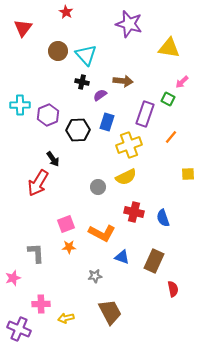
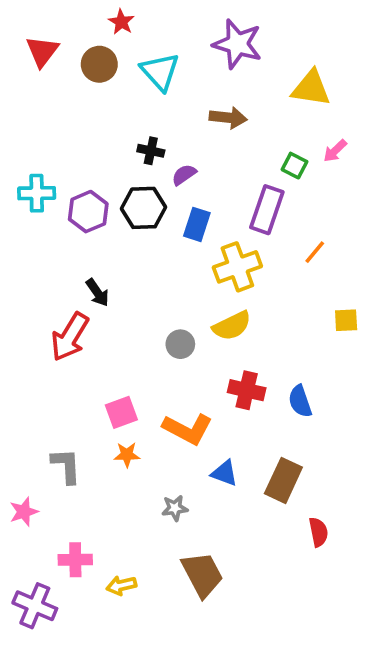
brown circle: (58, 51) -> (99, 64), moved
cyan triangle: (86, 55) -> (160, 72), moved
brown arrow: (123, 81) -> (228, 118), moved
green square: (168, 99) -> (295, 166), moved
black hexagon: (78, 130) -> (143, 208), moved

